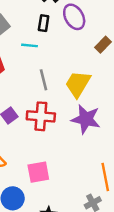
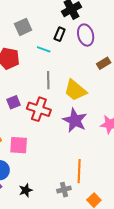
yellow trapezoid: (78, 84) -> (75, 90), turned -95
pink square: (38, 172) -> (19, 145), moved

